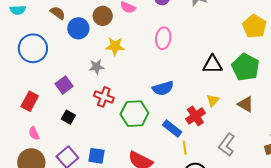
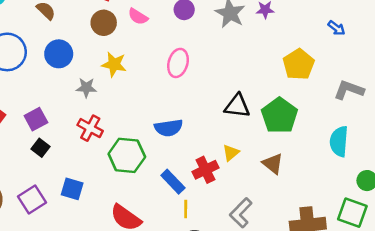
blue circle: (78, 28) -> (59, 54), moved
purple square: (64, 85) -> (36, 119), moved
blue square: (96, 156) -> (72, 189), moved

